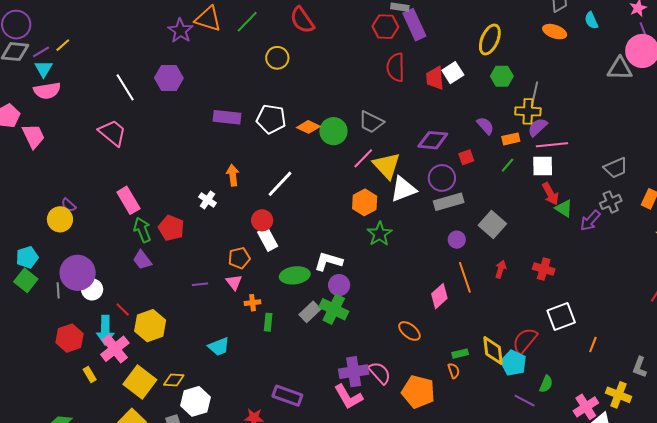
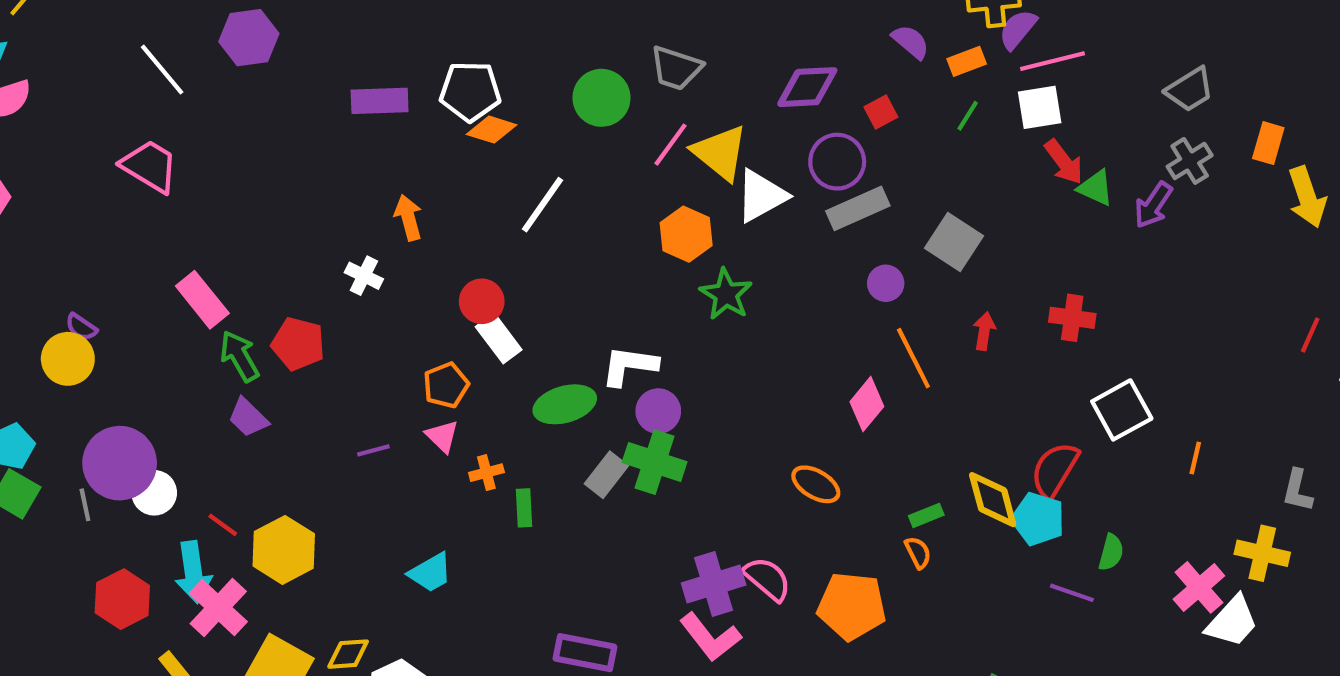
orange diamond: (308, 127) -> (492, 130), moved
white line: (280, 184) -> (542, 205), moved

